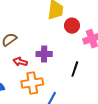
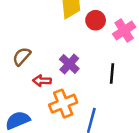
purple cross: (44, 54) -> (69, 64), turned -35

